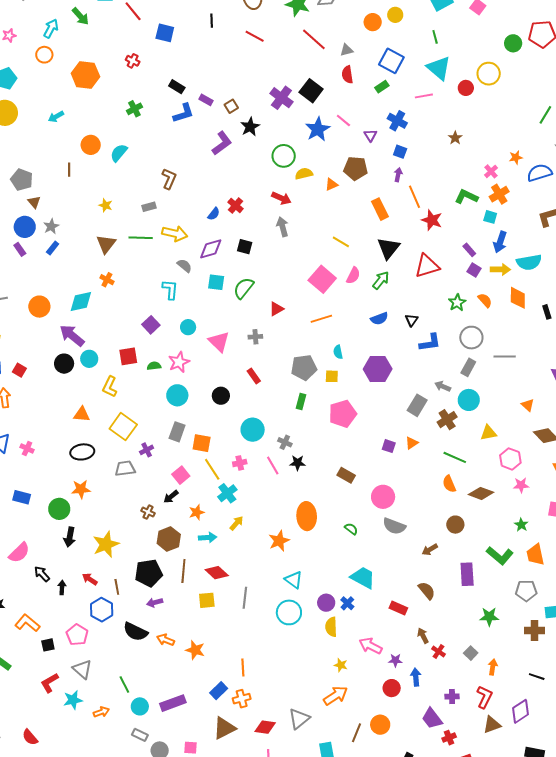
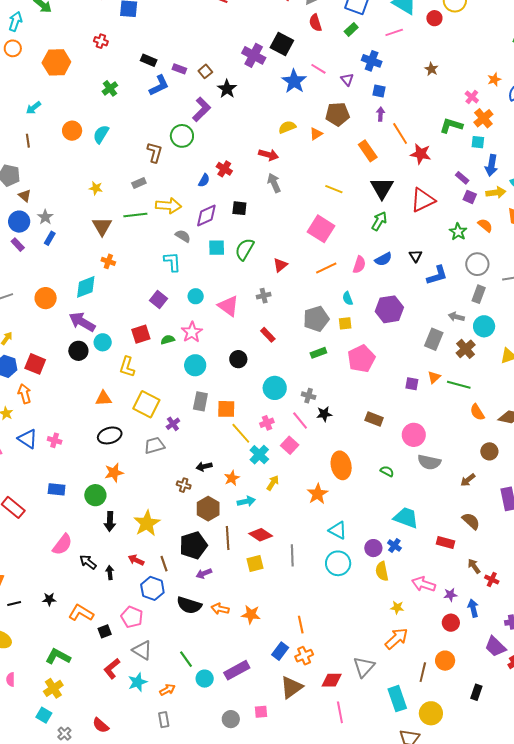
green circle: (284, 156) -> (182, 136), moved
brown line: (69, 170) -> (28, 141), moved
pink semicircle: (353, 276) -> (359, 265), moved
red square: (19, 370) -> (35, 364), size x1.5
green rectangle: (301, 401) -> (318, 353), turned 63
green line: (455, 457) -> (459, 385), moved
pink square: (181, 475) -> (290, 445), moved
black arrow: (171, 497) -> (204, 466), turned 35
gray rectangle: (140, 735) -> (164, 720), moved, turned 63

